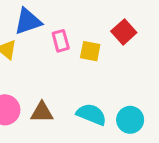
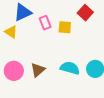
brown triangle: (42, 112) -> (38, 70), turned -35

